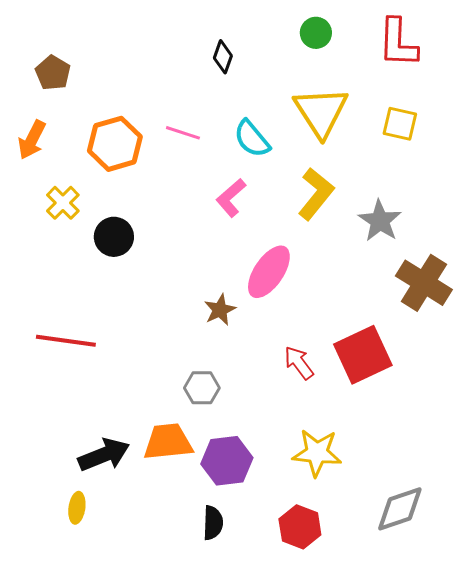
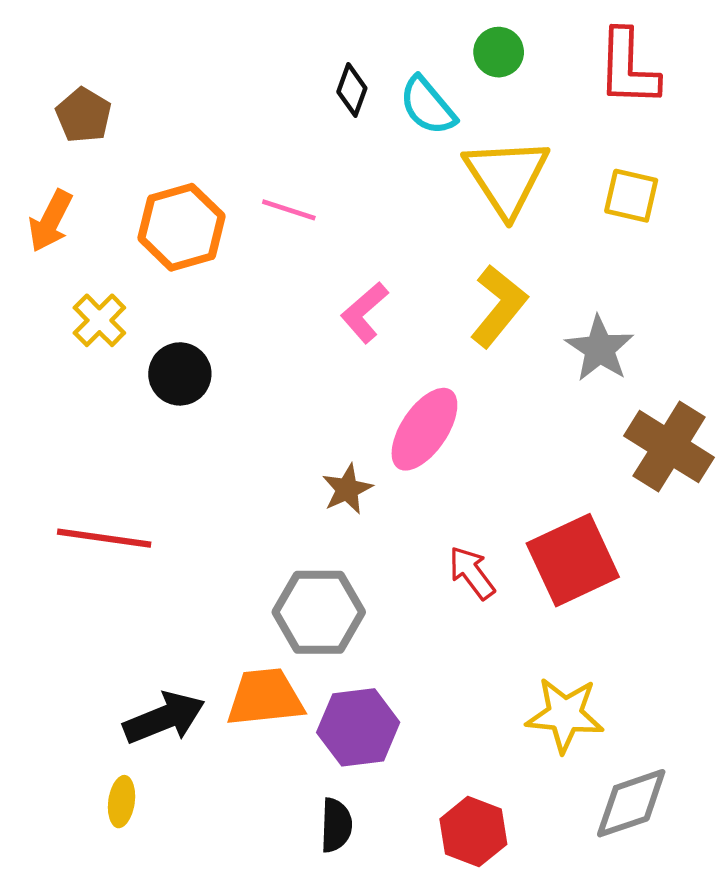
cyan semicircle: (252, 139) -> (428, 106), moved
gray hexagon: (202, 388) -> (319, 612), size x1.6
yellow star: (317, 453) -> (565, 715), moved

